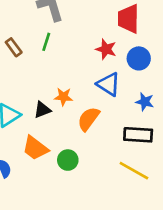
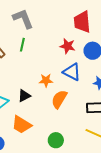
orange star: (63, 97) -> (46, 80), moved
green circle: (68, 160) -> (56, 140), moved

